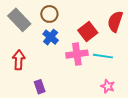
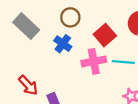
brown circle: (49, 14) -> (70, 17), moved
red arrow: (19, 60) -> (28, 85), moved, turned 138

